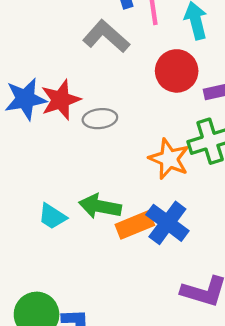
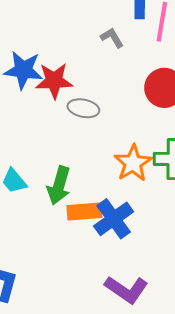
gray L-shape: (106, 36) -> (112, 38), size x0.6
green arrow: (100, 206) -> (59, 185), turned -102

